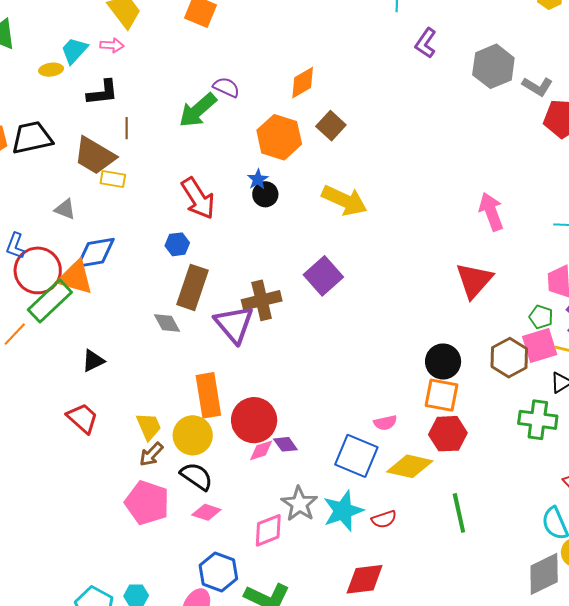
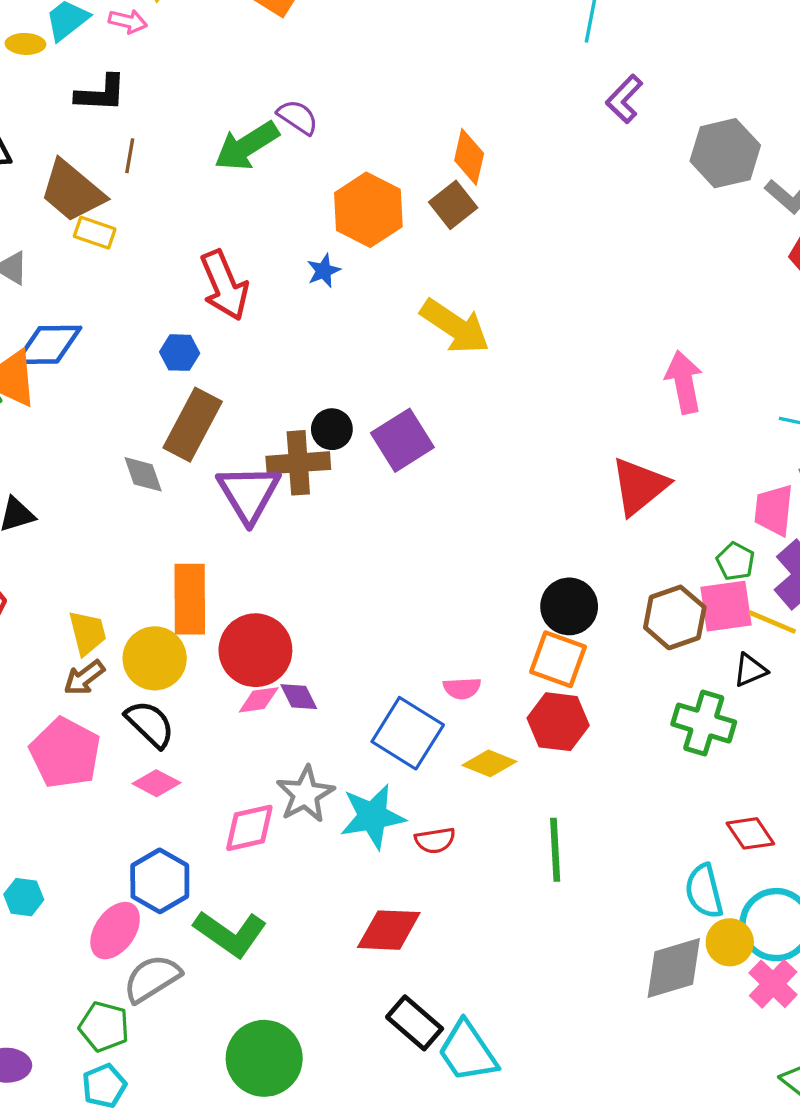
orange diamond: (303, 83) -> (469, 157), moved, turned -56
black circle: (265, 194) -> (332, 429), moved
yellow diamond: (410, 466) -> (489, 763), size x0.7

